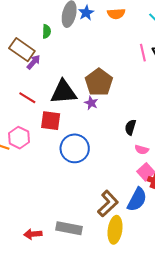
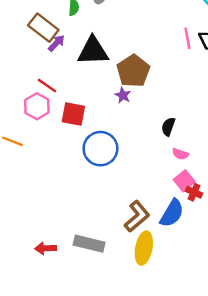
black triangle: (64, 92) -> (93, 51), moved
pink hexagon: (19, 138) -> (37, 106), moved

